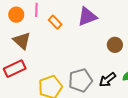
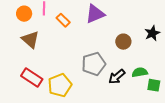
red rectangle: (15, 69) -> (32, 78), moved, turned 60
gray pentagon: (80, 80) -> (94, 64), moved

